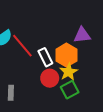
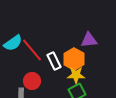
yellow star: (69, 72) -> (76, 75), turned 30
red circle: (50, 78) -> (32, 81), moved

